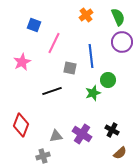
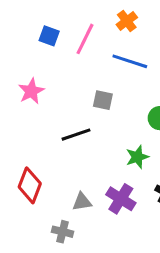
pink line: (54, 43) -> (85, 39), moved
blue line: (91, 56) -> (130, 61), moved, turned -65
green star: (93, 93) -> (137, 157), moved
gray cross: (43, 156) -> (63, 232), turned 32

